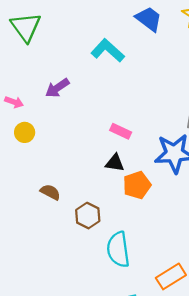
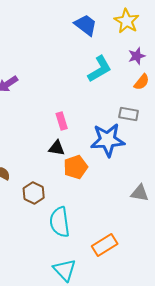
cyan L-shape: (108, 50) -> (100, 69), moved, turned 108
pink rectangle: (121, 131) -> (62, 121), turned 48

